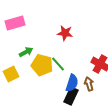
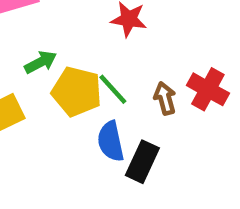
blue semicircle: (72, 83) -> (111, 141), moved, turned 150
brown arrow: (89, 84) -> (165, 98), moved

